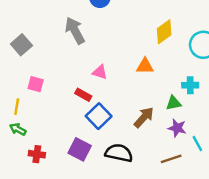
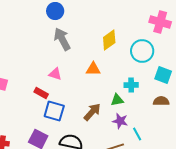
gray arrow: (75, 31) -> (62, 39), moved
blue square: (99, 116) -> (54, 111), turned -30

